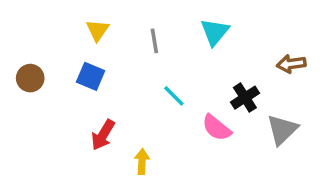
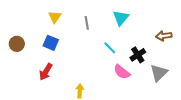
cyan line: (174, 96) -> (110, 48), moved
red arrow: (103, 135) -> (46, 72), moved

